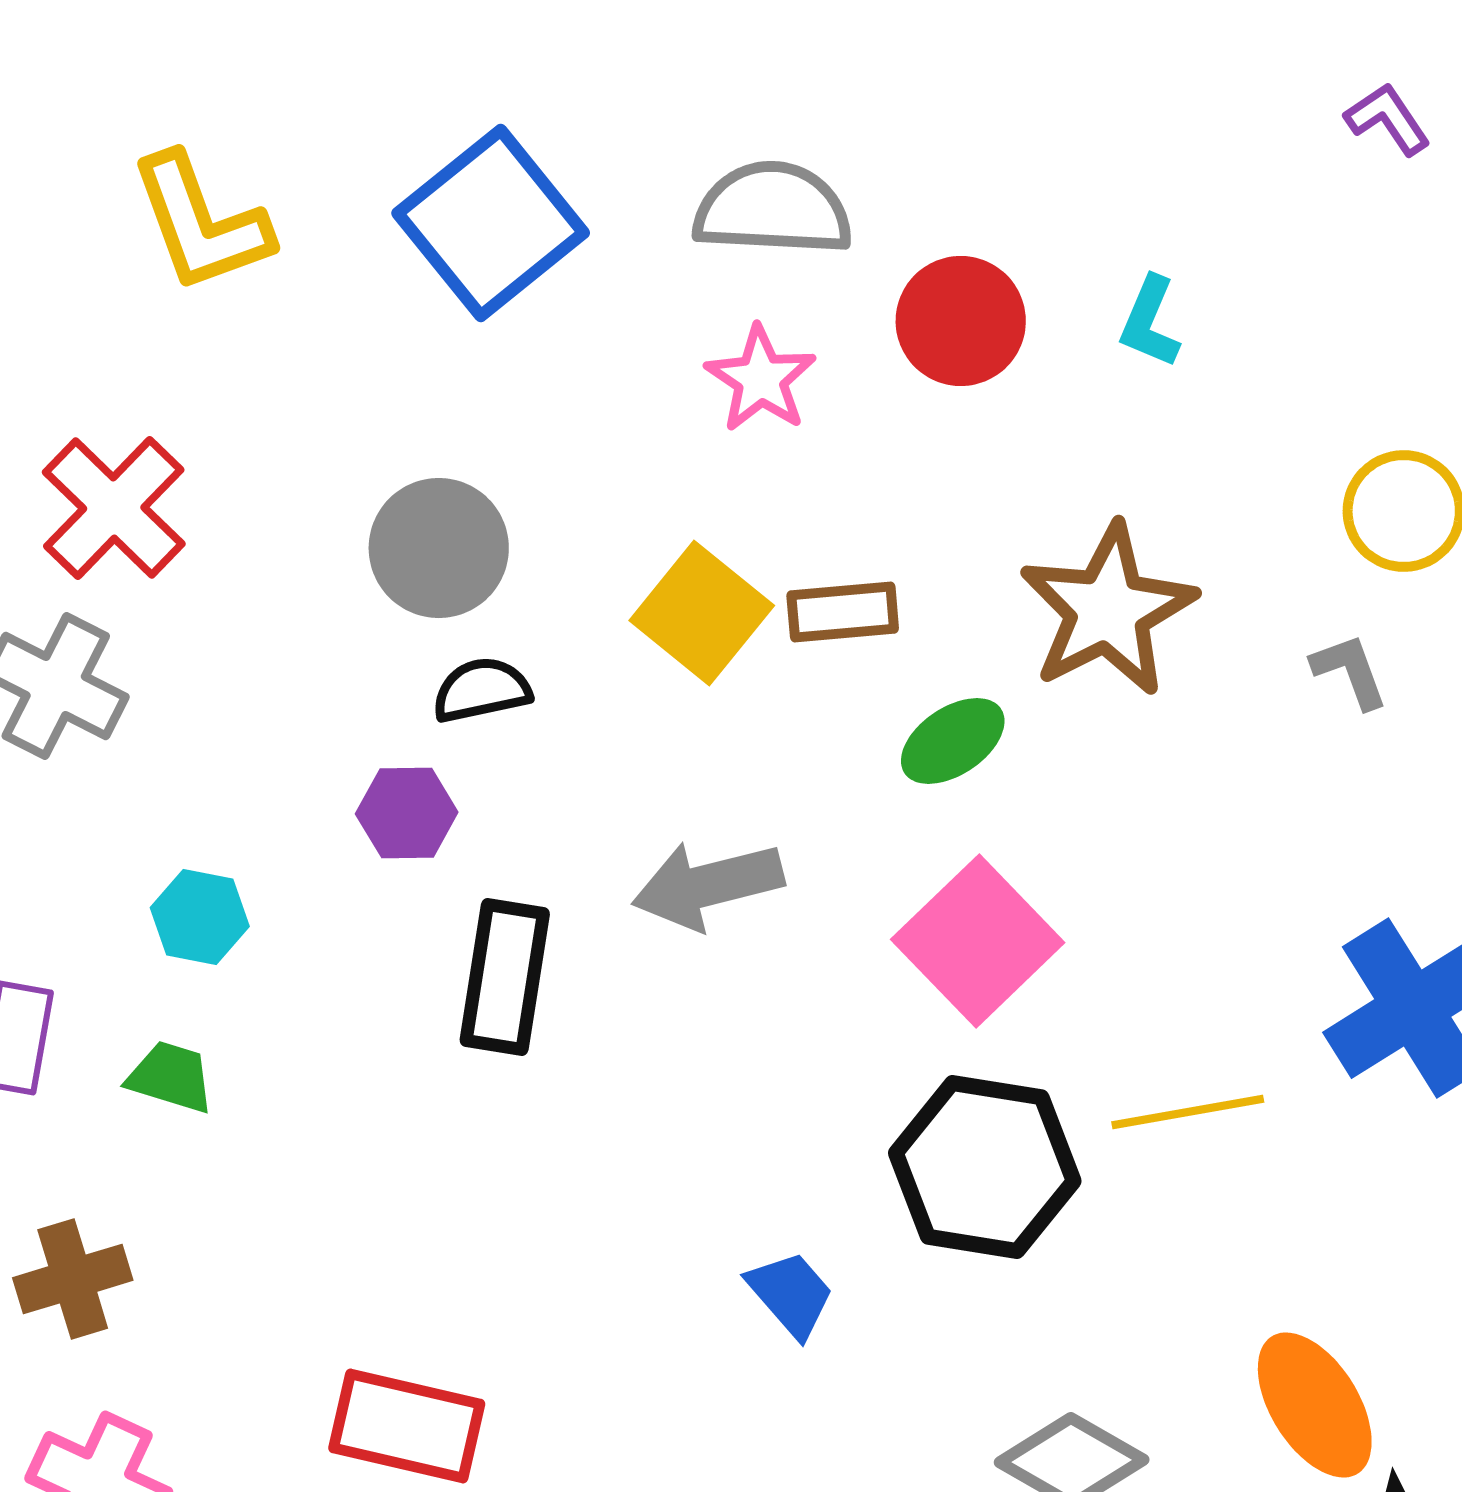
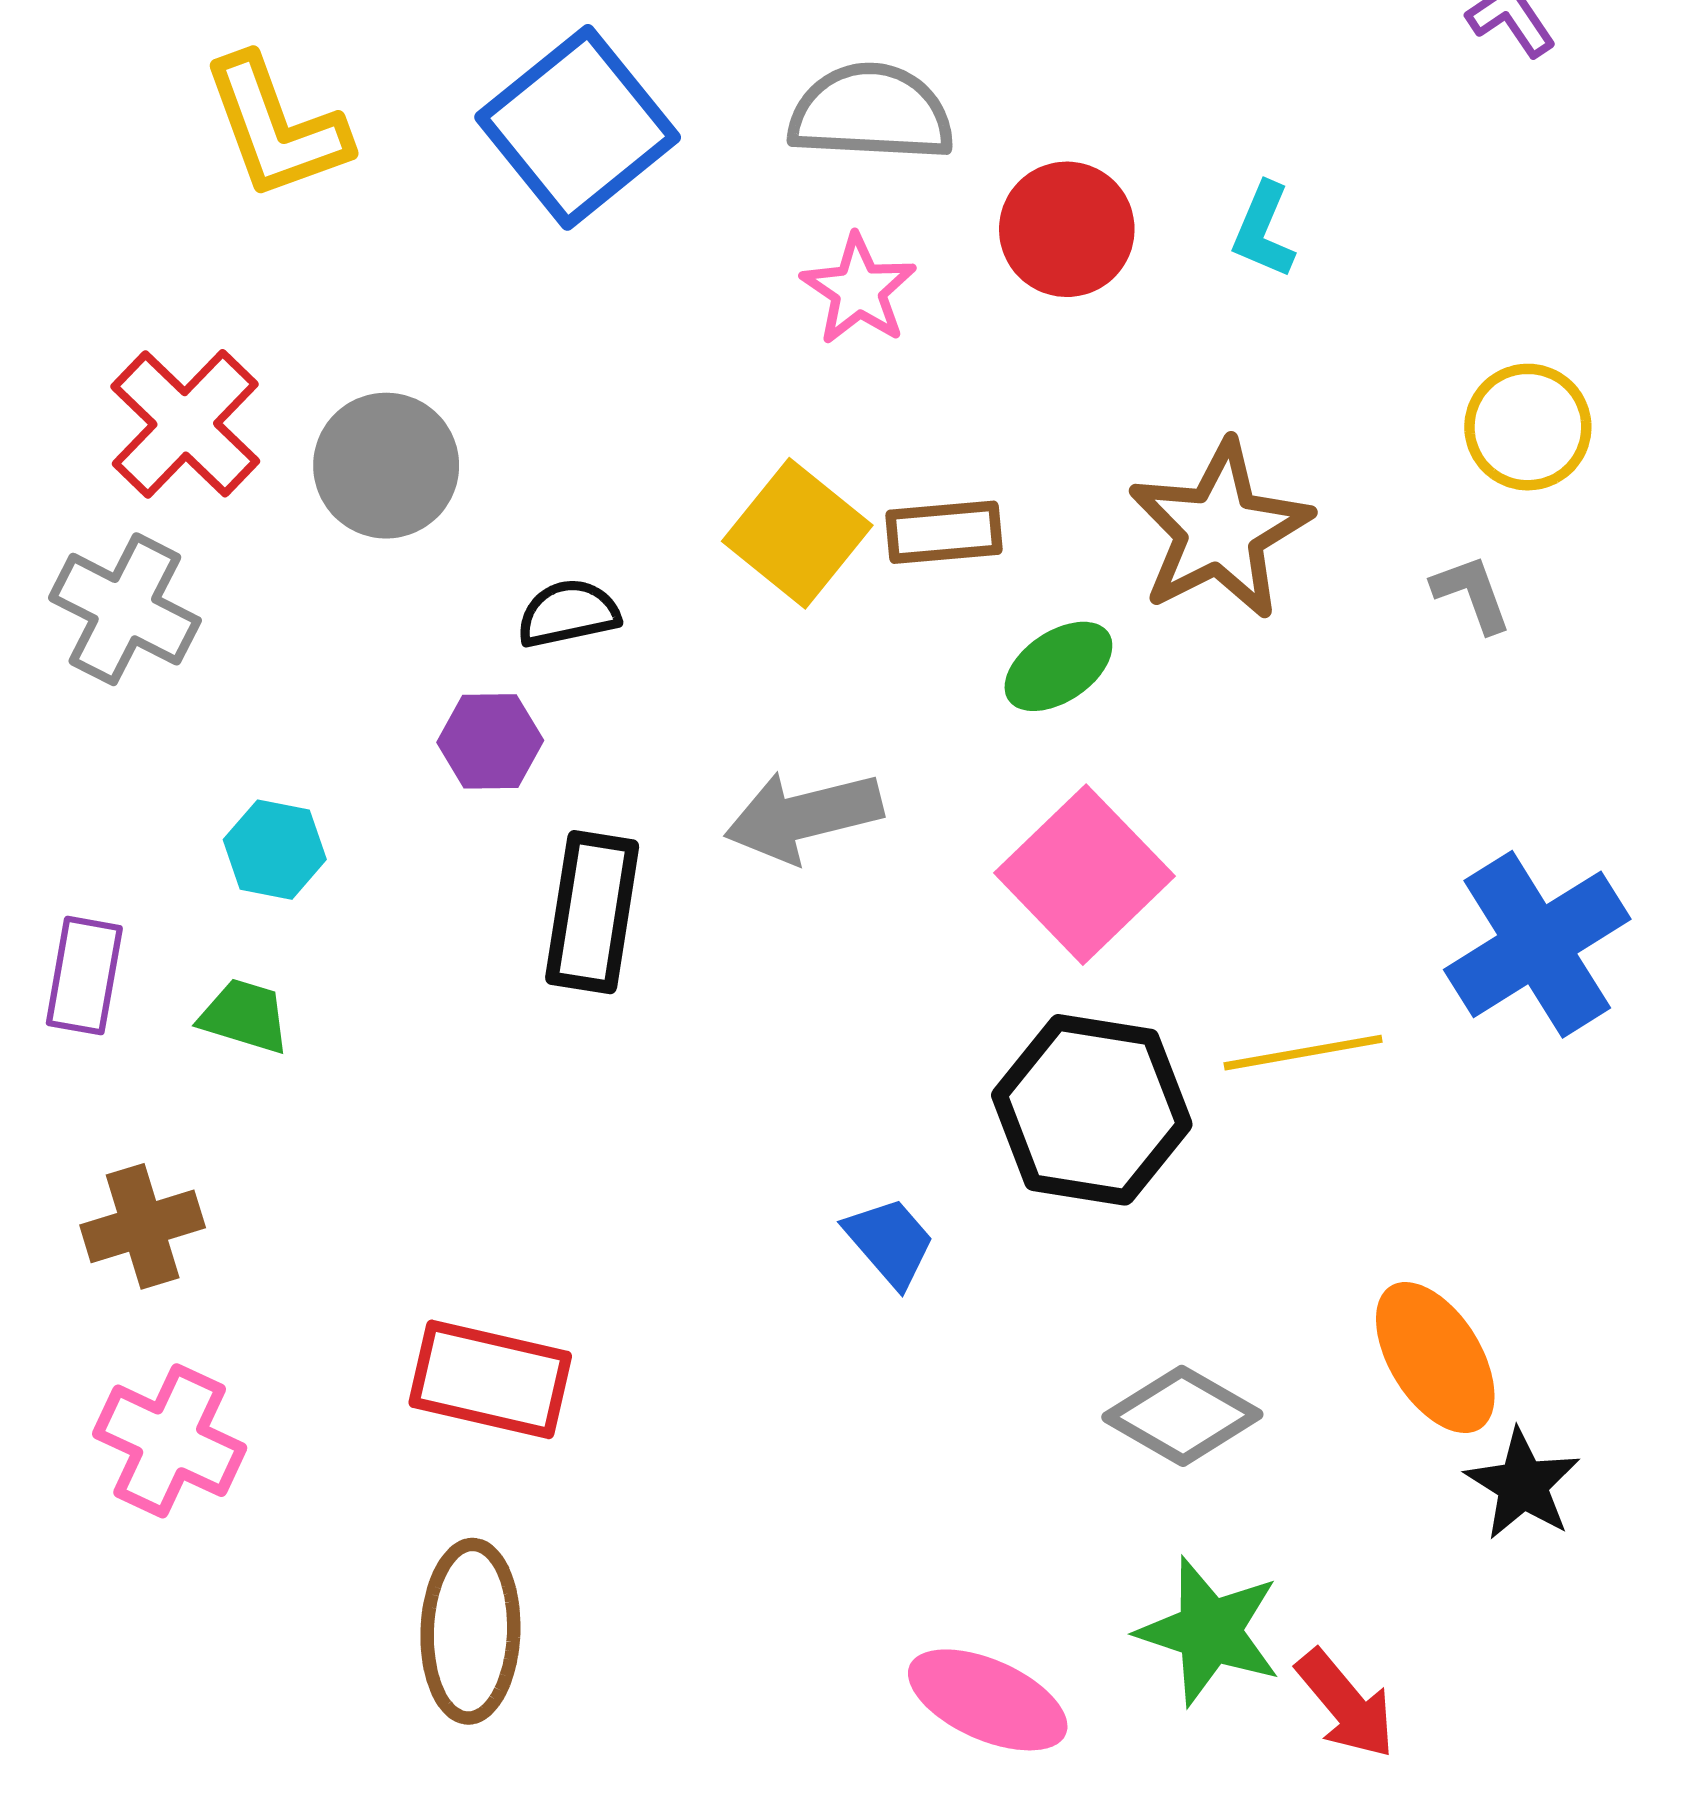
gray circle: (439, 548) -> (386, 466), moved

